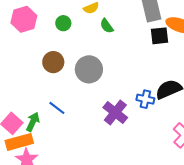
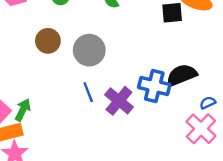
blue cross: (145, 99) -> (154, 86), size x1.5
blue line: (57, 108) -> (88, 92), moved, turned 30

